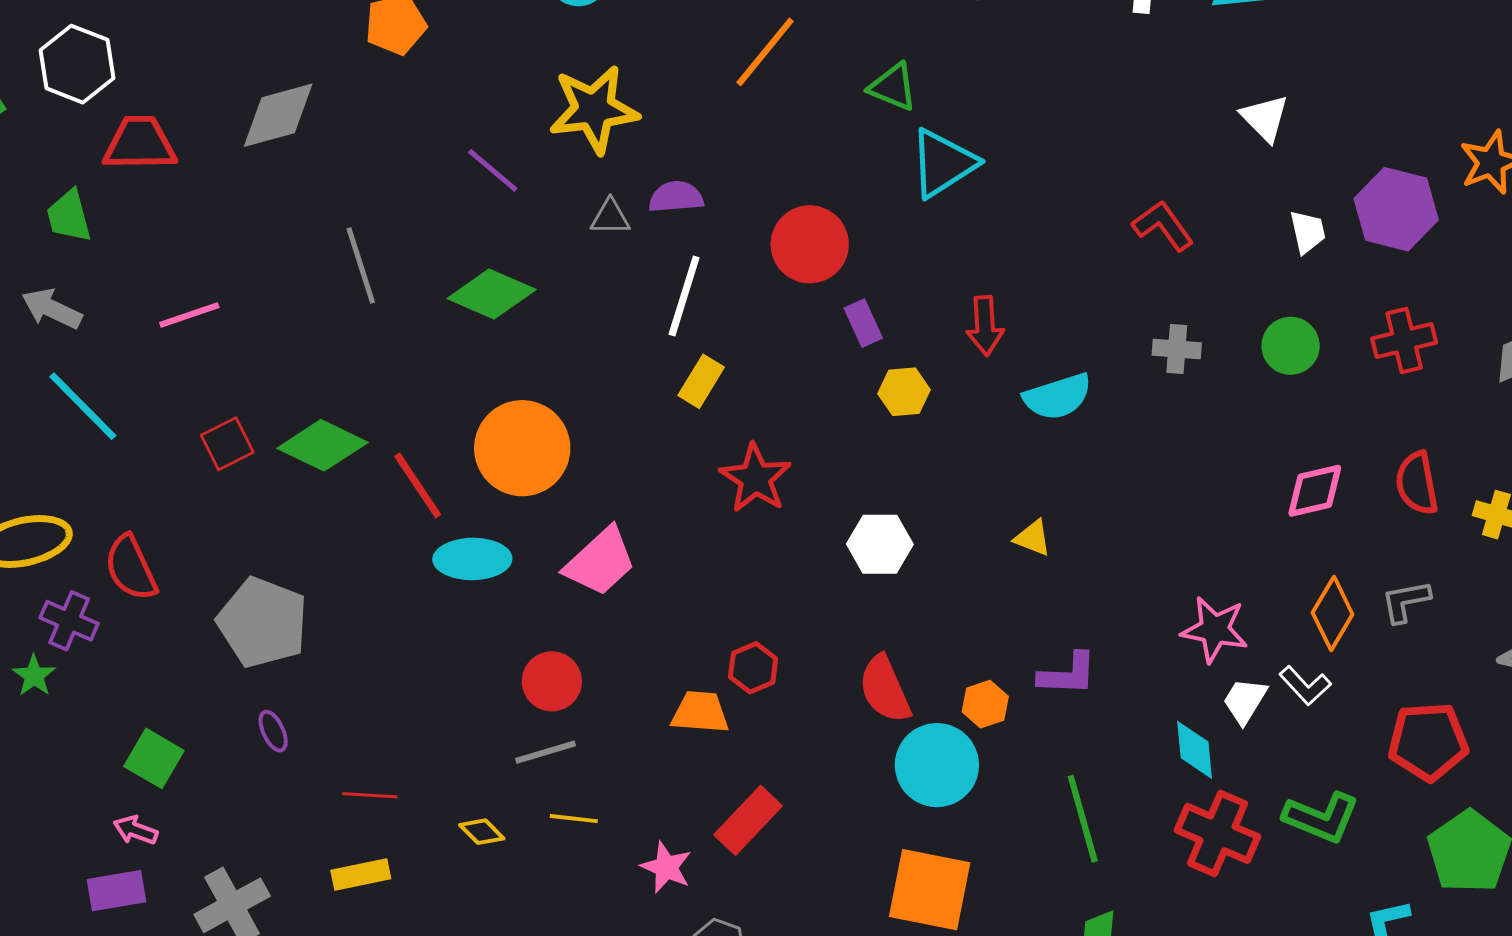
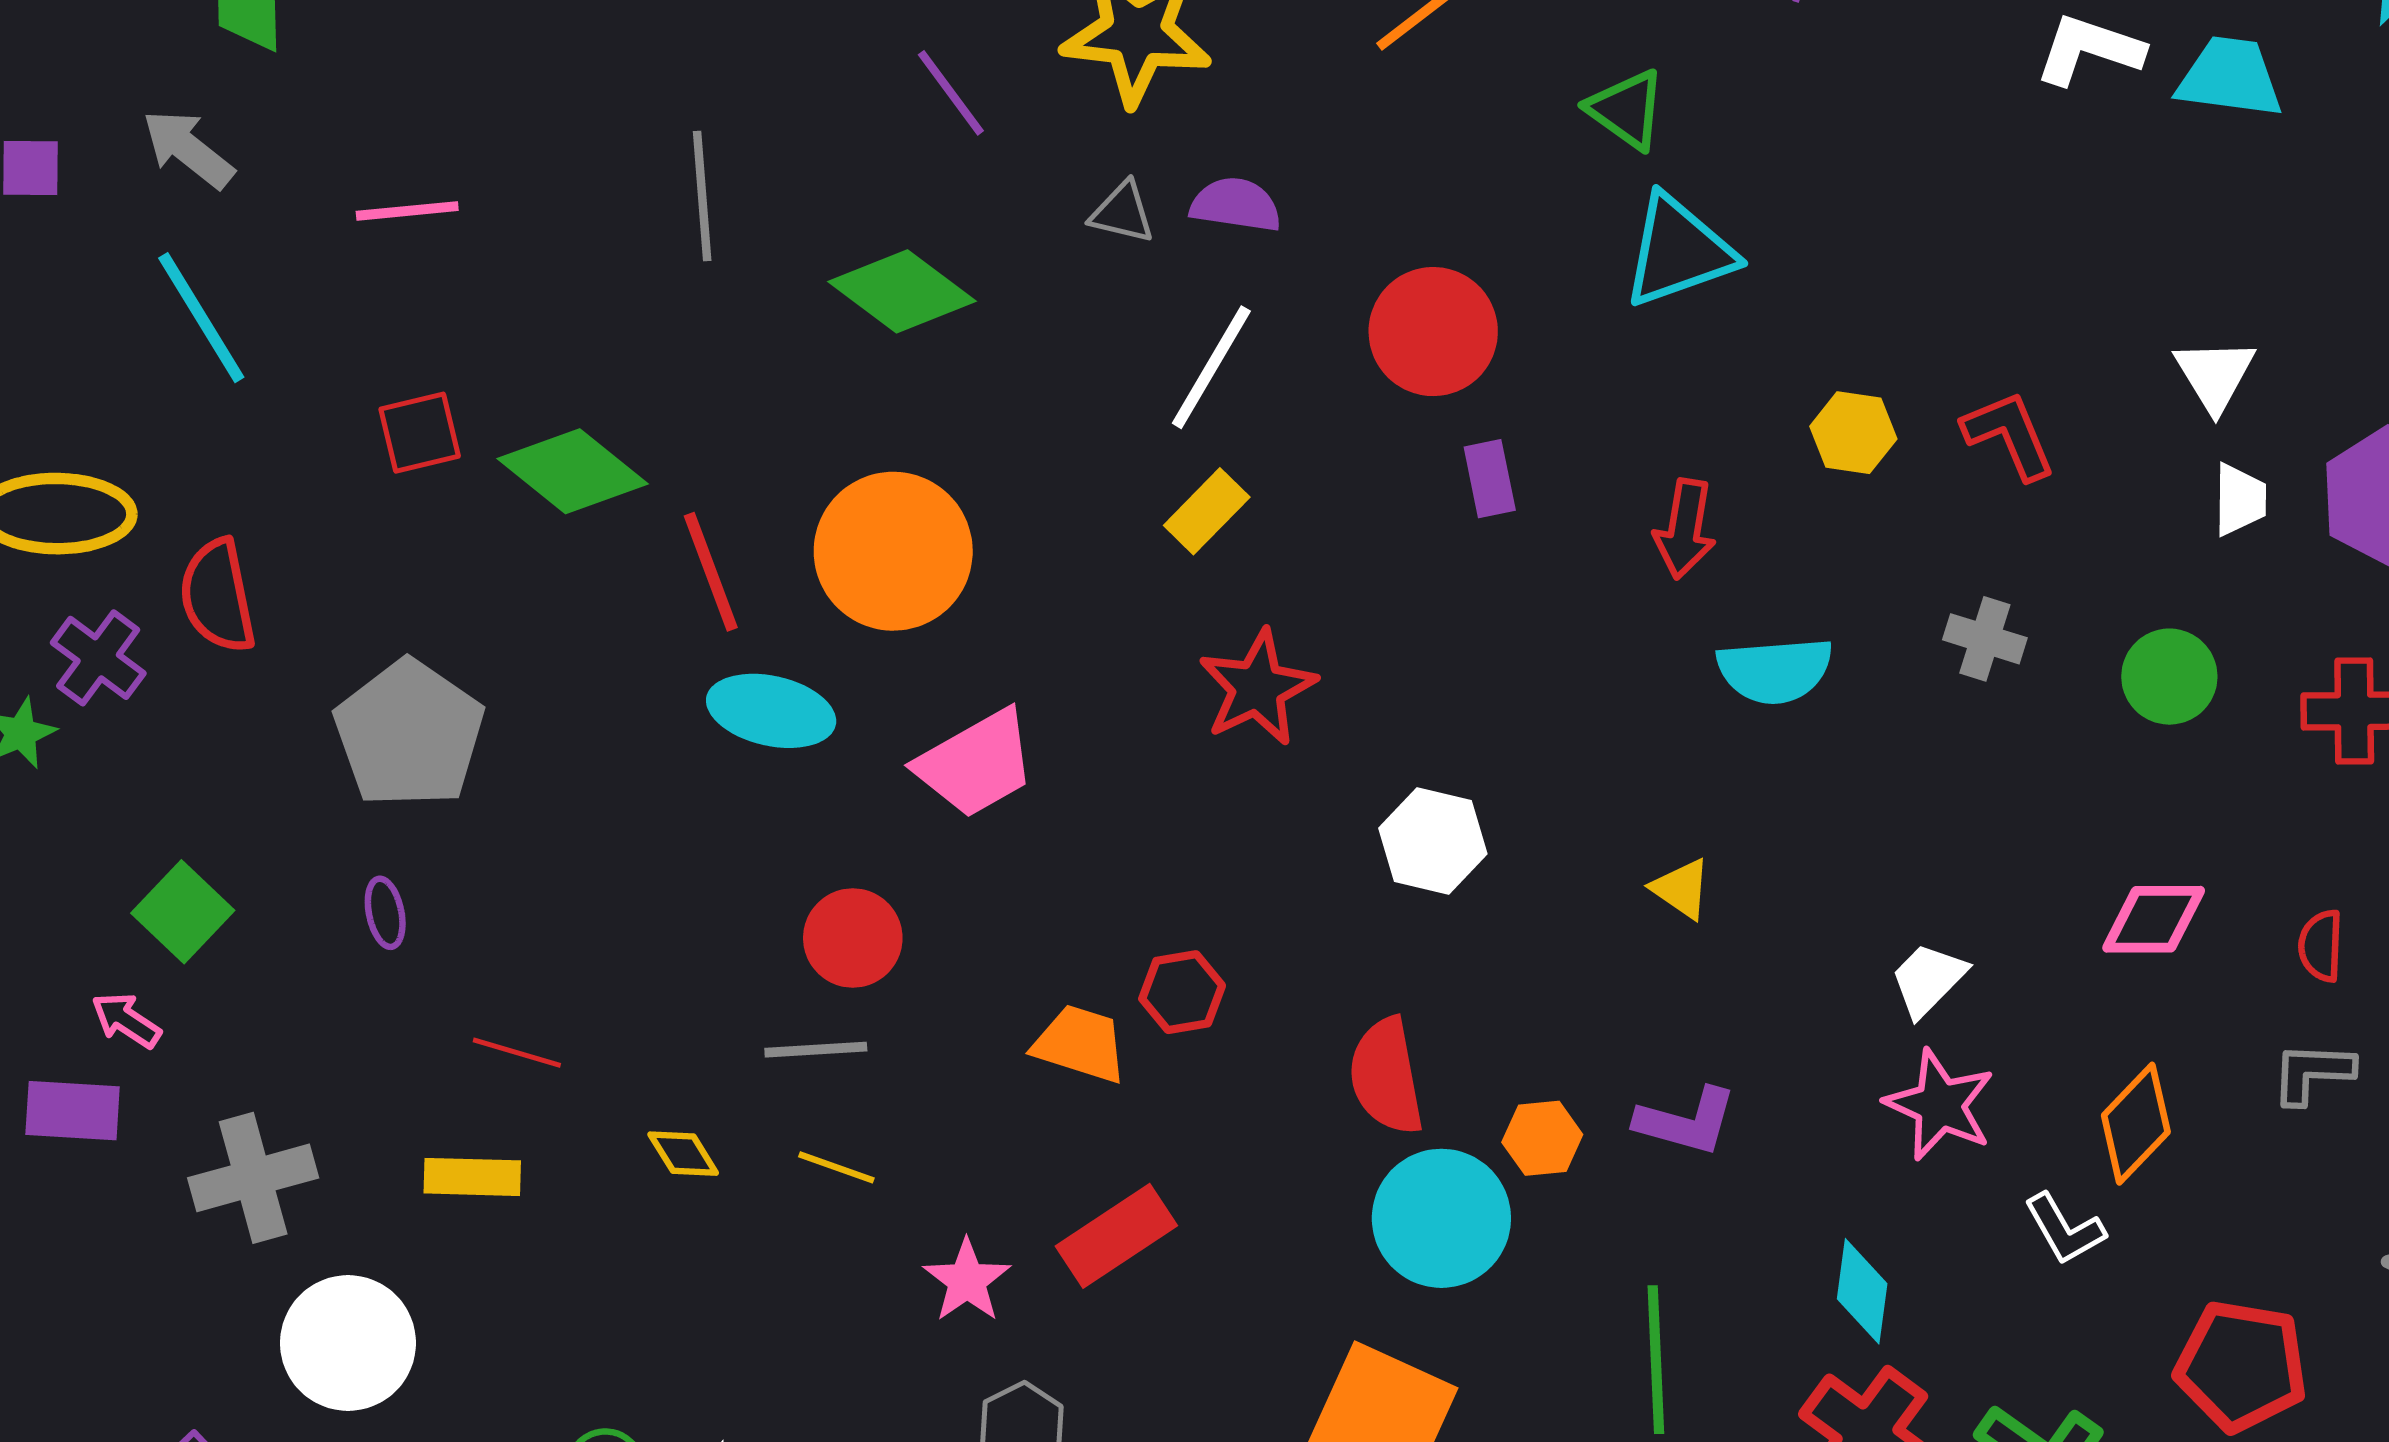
white triangle: (1265, 118) -> (2215, 375), moved
yellow hexagon: (904, 392) -> (1853, 433), moved
red semicircle: (1417, 483) -> (2321, 946), size x0.7
gray L-shape: (1406, 601) -> (2312, 1073), moved
white trapezoid: (1245, 701) -> (1928, 979), moved

